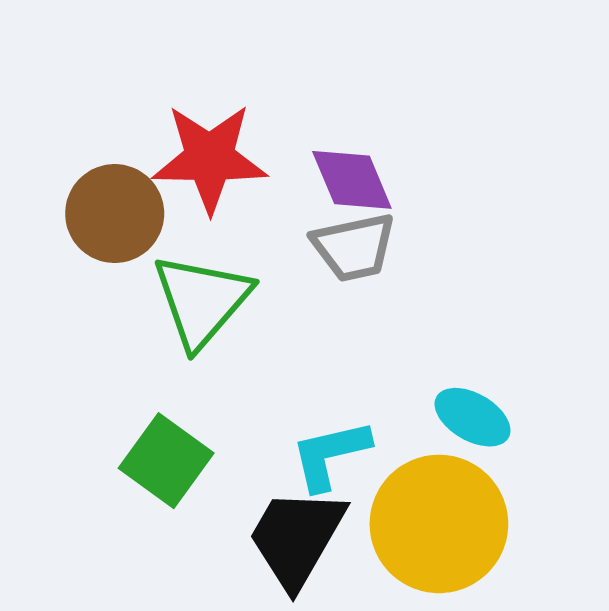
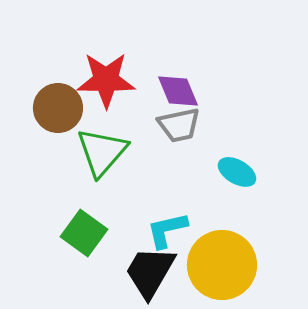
cyan ellipse: (473, 417) -> (237, 172), moved

